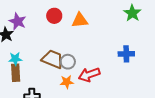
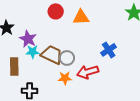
purple star: (18, 21) -> (28, 39), moved
blue cross: (126, 54) -> (109, 50), moved, turned -35
cyan star: (15, 59) -> (33, 52), moved

